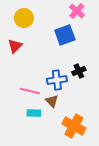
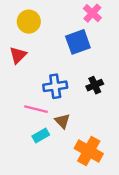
blue cross: (57, 80) -> (55, 86), moved
cyan rectangle: (34, 113) -> (41, 135), turned -32

